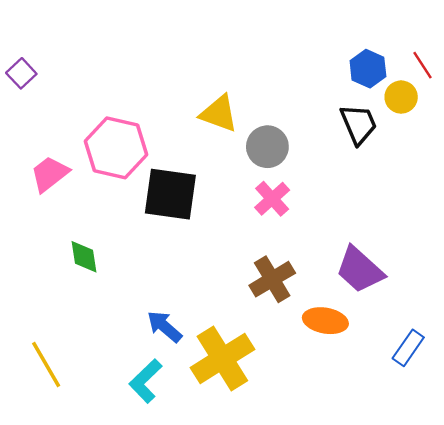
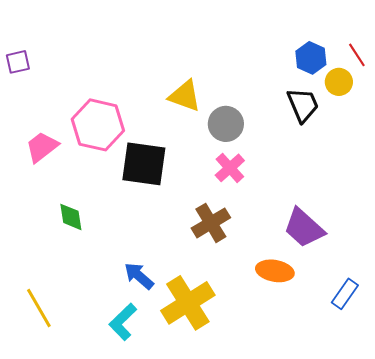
purple square: (21, 73) -> (18, 62), turned 30
brown cross: (272, 279) -> (211, 223), moved

